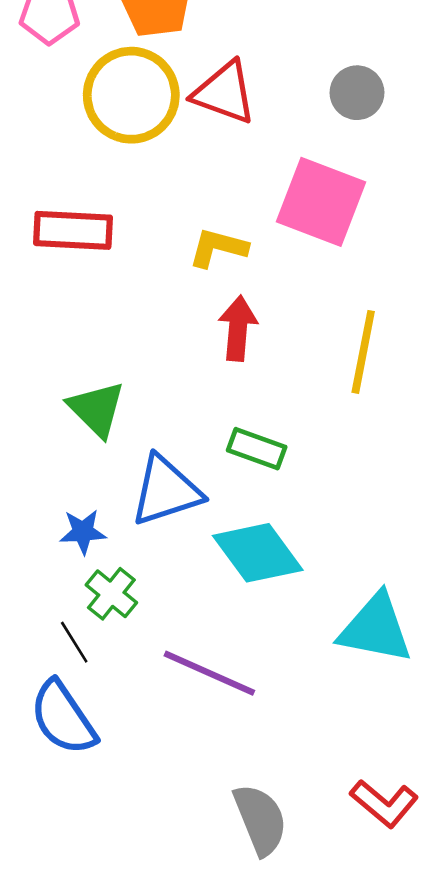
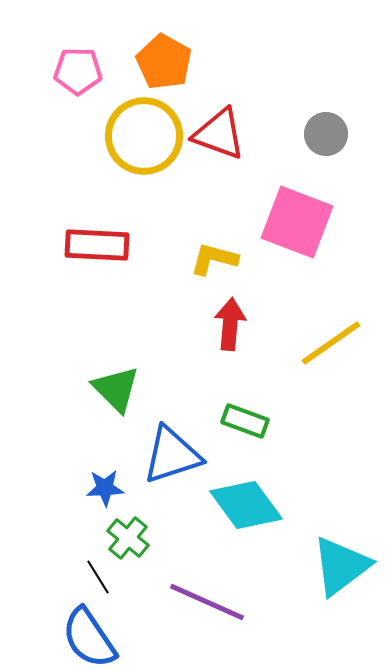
yellow line: (363, 352) -> (331, 343), turned 44
cyan triangle: (376, 628) -> (341, 566), turned -48

